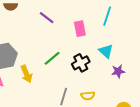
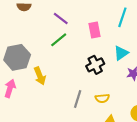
cyan triangle: (106, 51) -> (121, 53), turned 42
green line: (52, 58) -> (59, 40), moved

